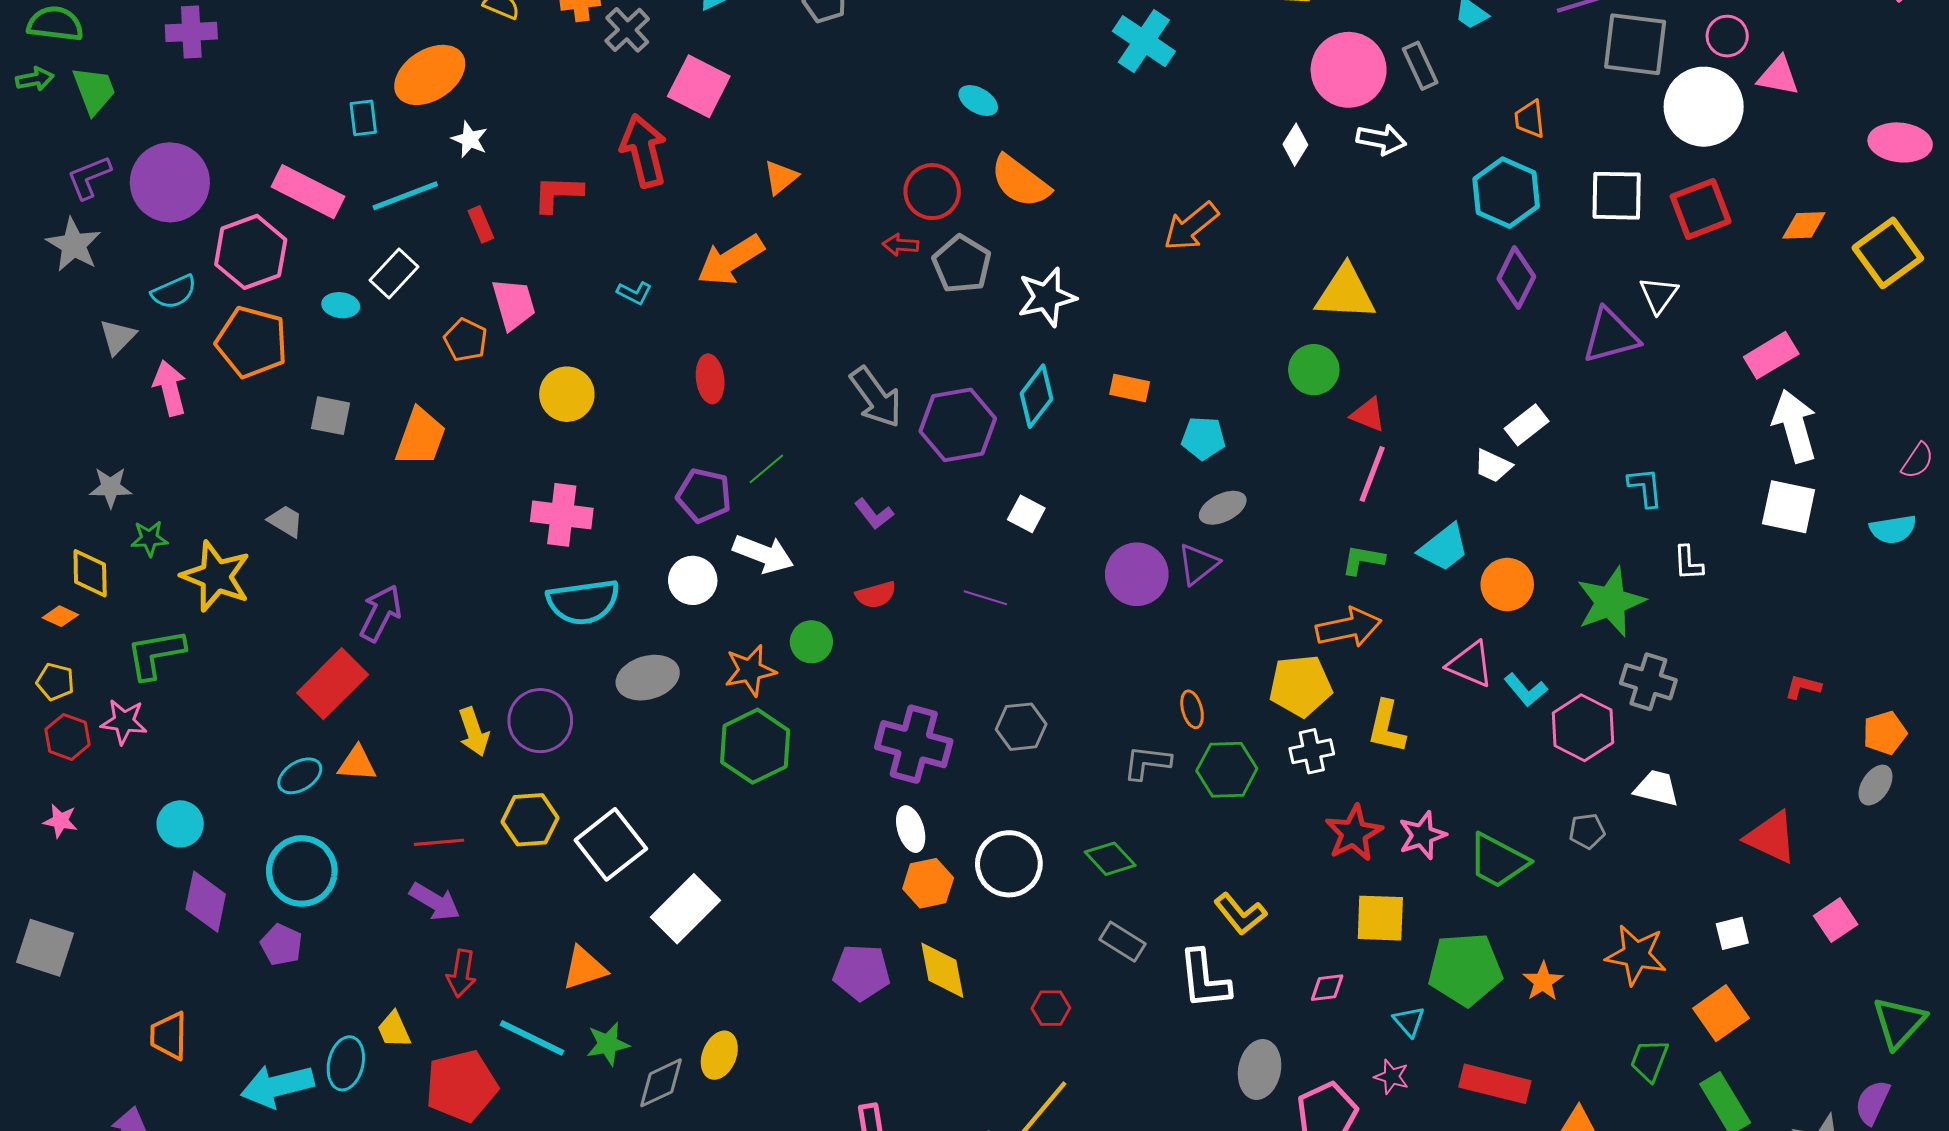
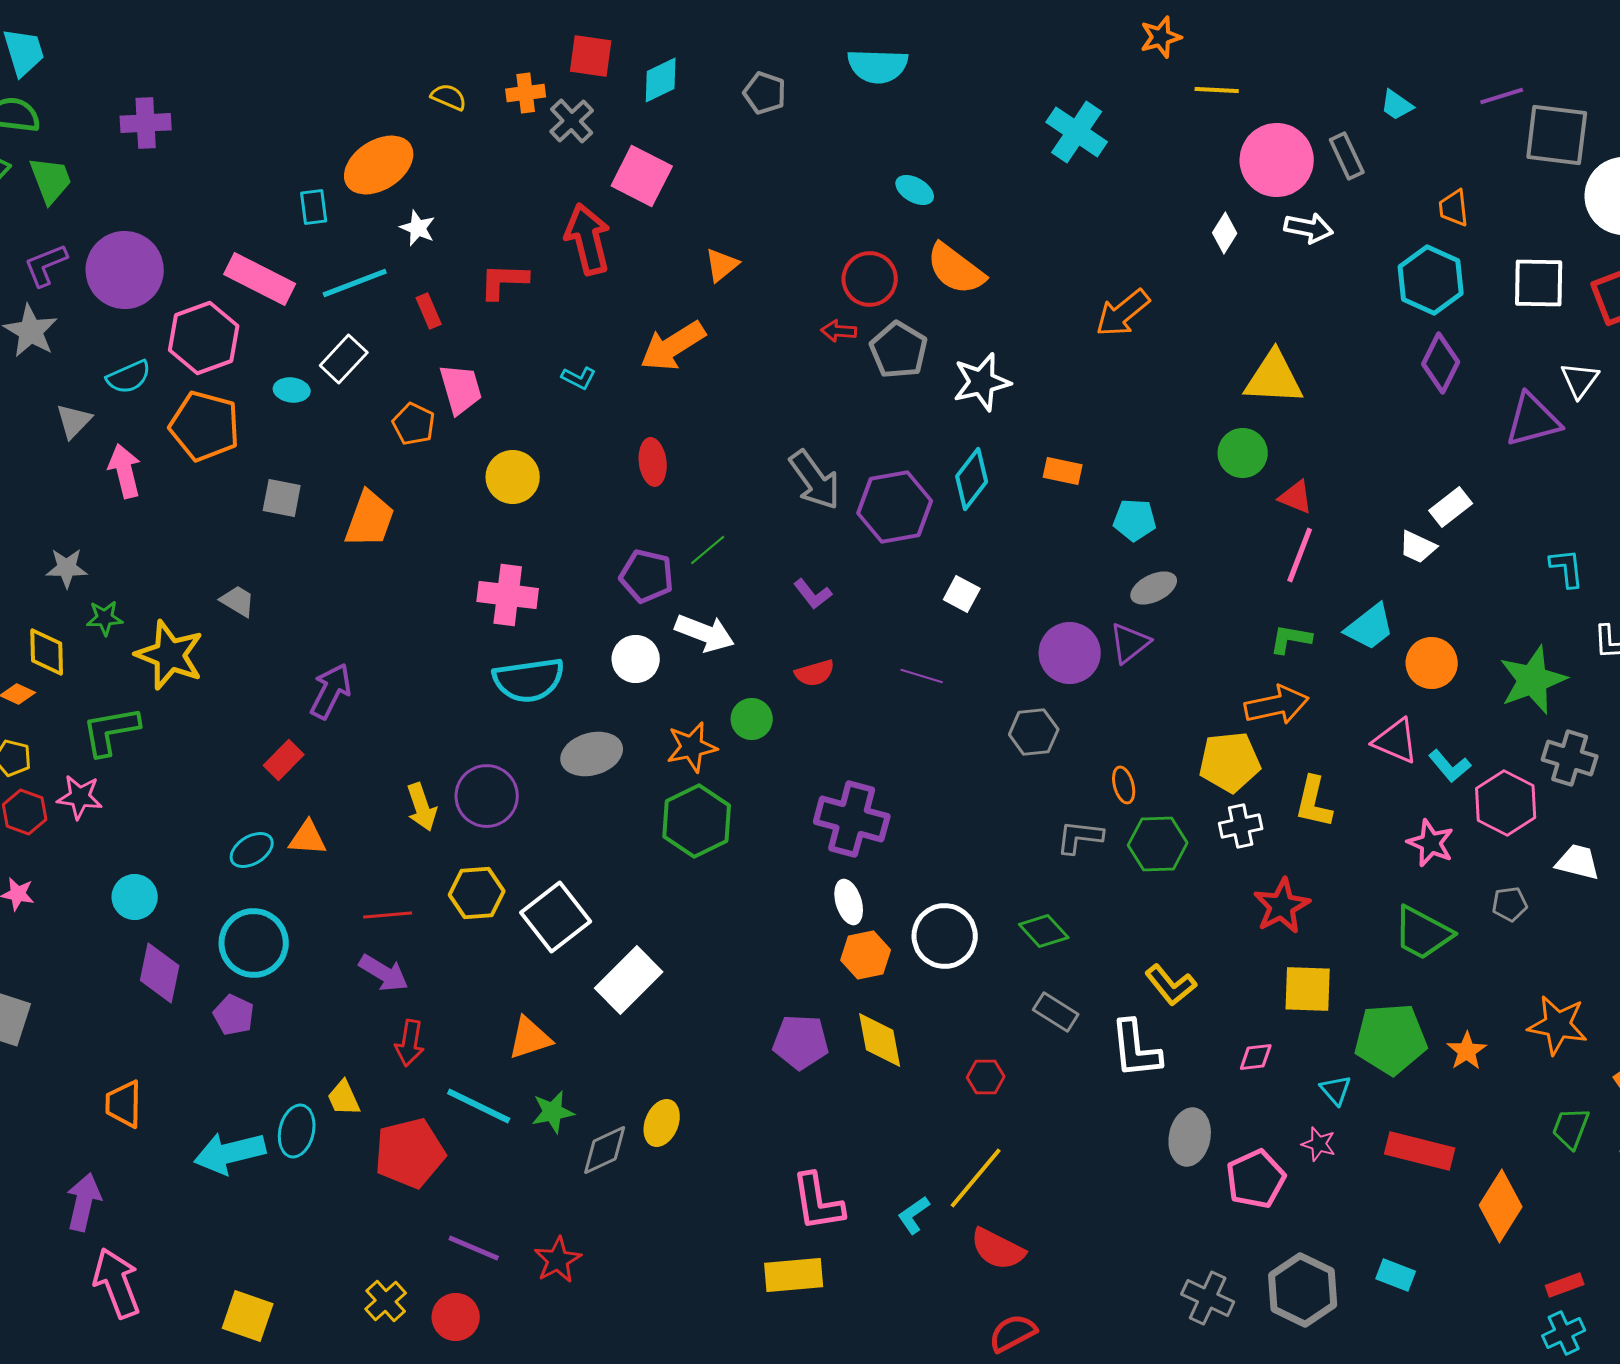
red rectangle: (333, 684) -> (284, 760), size x0.6
gray hexagon: (1021, 727) -> (1034, 732), moved
pink star: (1422, 835) -> (1431, 843), moved, turned -30

